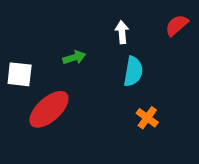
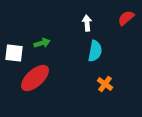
green arrow: (74, 57) -> (42, 43), moved

